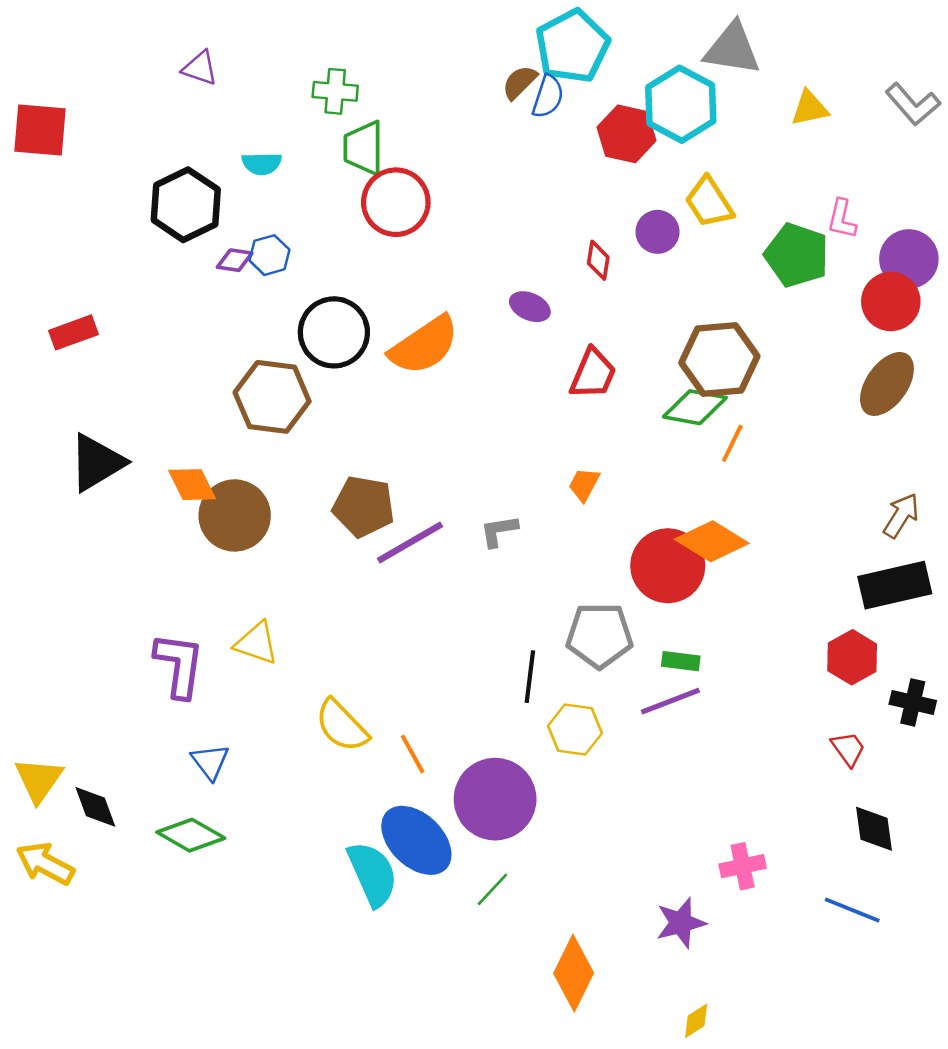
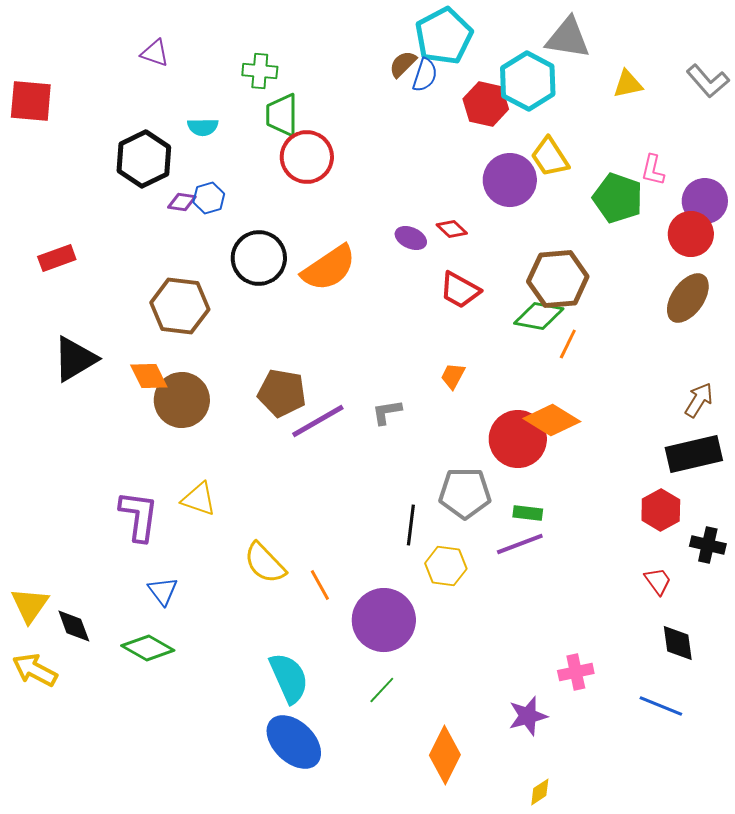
purple circle: (657, 232) -> (510, 180), size x1.6
red diamond: (598, 260) -> (452, 229), moved, turned -56
red trapezoid: (593, 374) -> (460, 290), turned 96
brown hexagon: (272, 397) -> (180, 306), moved
blue ellipse: (416, 840) -> (294, 742), moved

